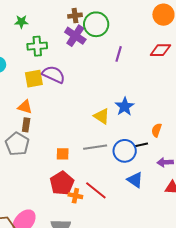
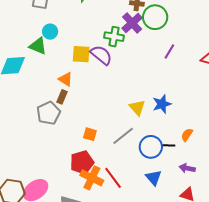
green cross: (37, 46) -> (114, 37), moved
gray line: (95, 147) -> (123, 136), turned -45
orange cross: (75, 196) -> (92, 178), size x1.6

